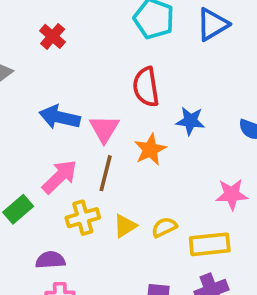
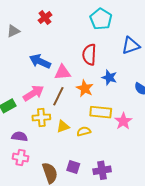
blue triangle: (212, 24) -> (131, 45), moved
pink triangle: (104, 129) -> (62, 72), turned 42
orange star: (150, 149) -> (85, 88), turned -30
pink star: (232, 194) -> (123, 121), turned 30
yellow rectangle: (210, 244) -> (101, 112), moved

